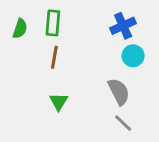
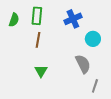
blue cross: (123, 26) -> (73, 19), moved
gray line: (123, 123) -> (95, 86), moved, turned 64

